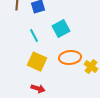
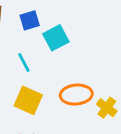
cyan square: (61, 29) -> (56, 38), moved

